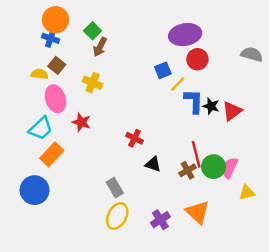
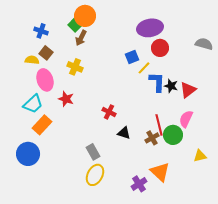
orange circle: (56, 20) -> (85, 16), moved
pink semicircle: (230, 168) -> (186, 119), moved
purple cross: (160, 220) -> (139, 184), moved

